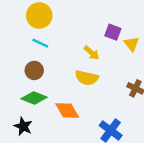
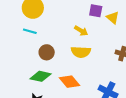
cyan line: (40, 43) -> (30, 31), moved
brown circle: (34, 70) -> (47, 52), moved

